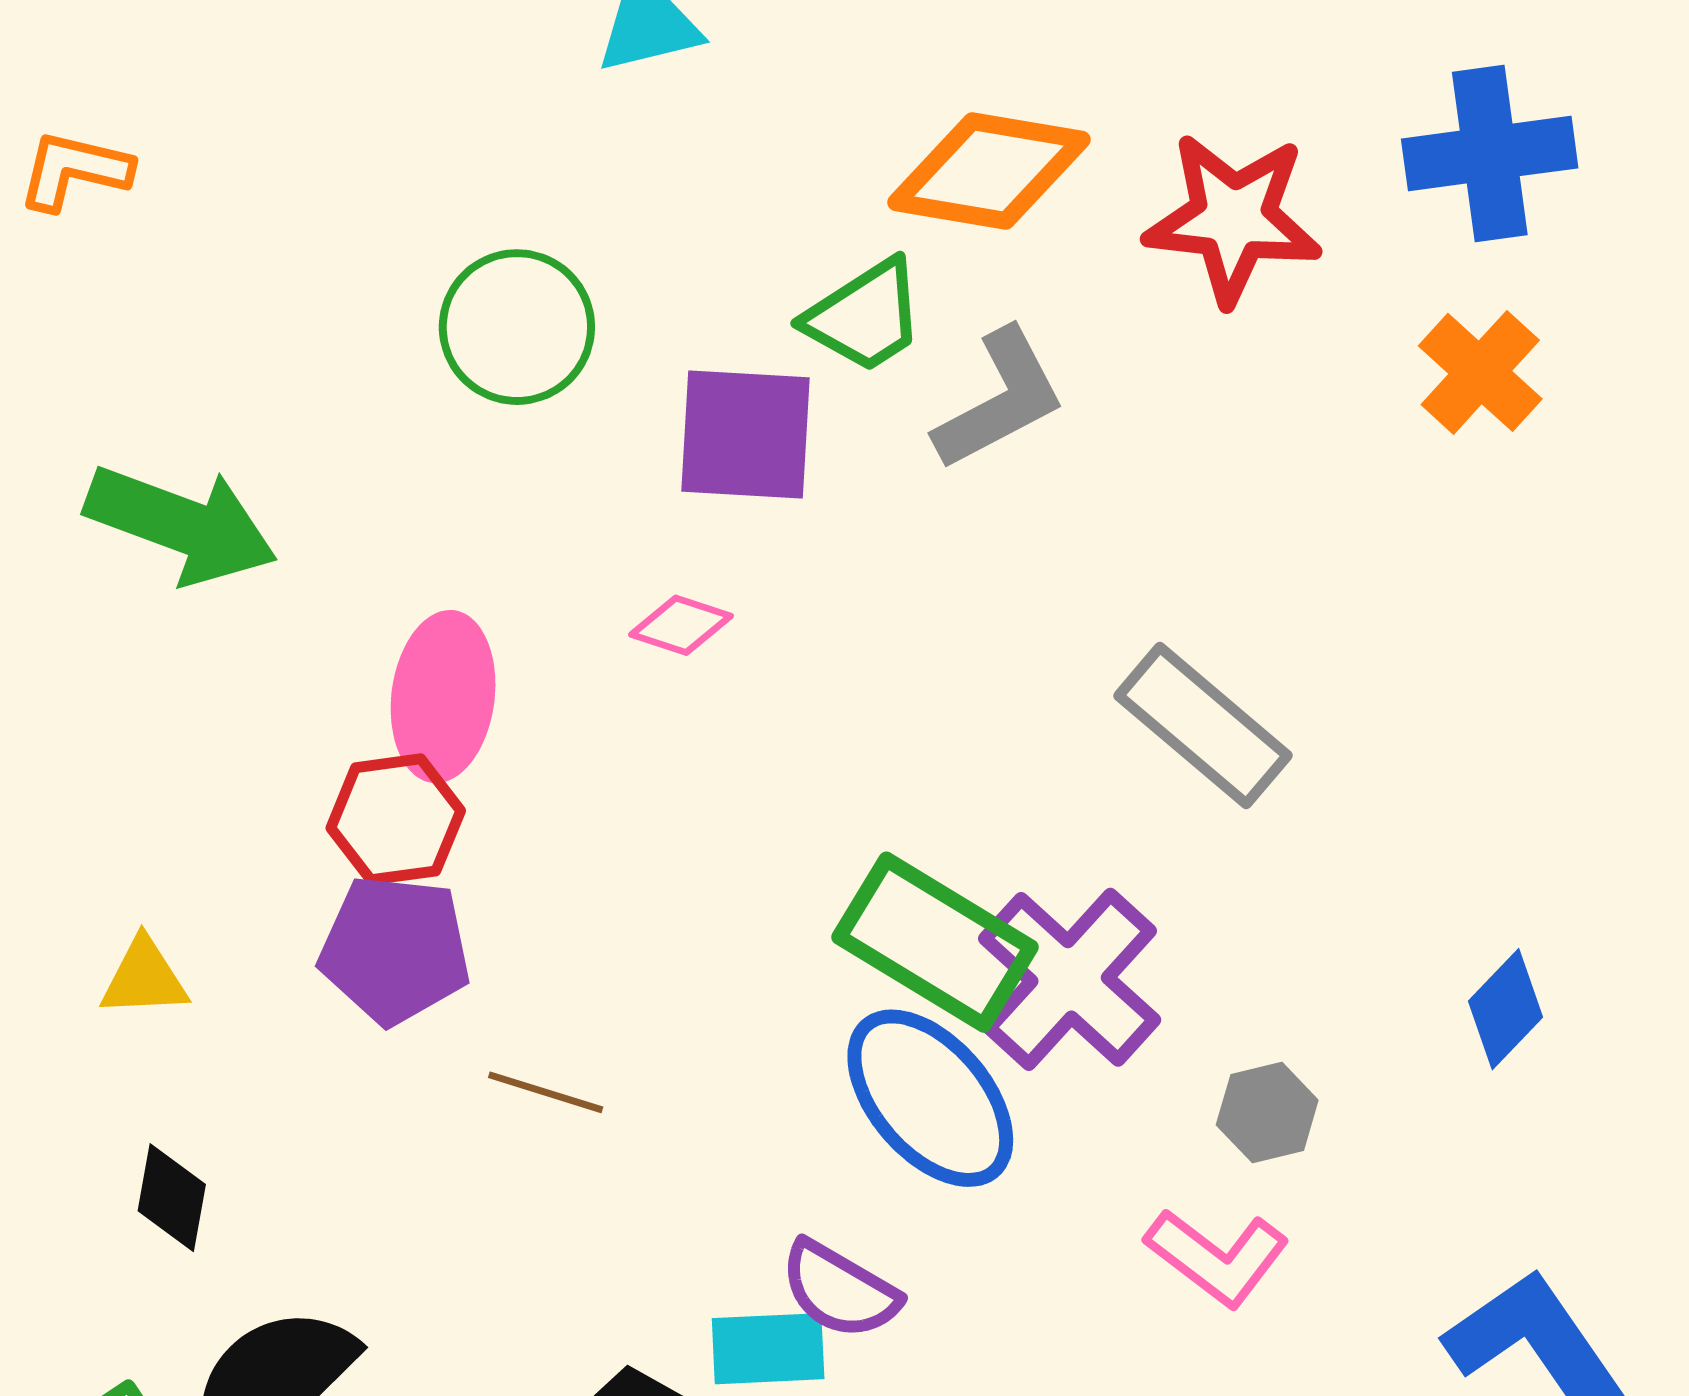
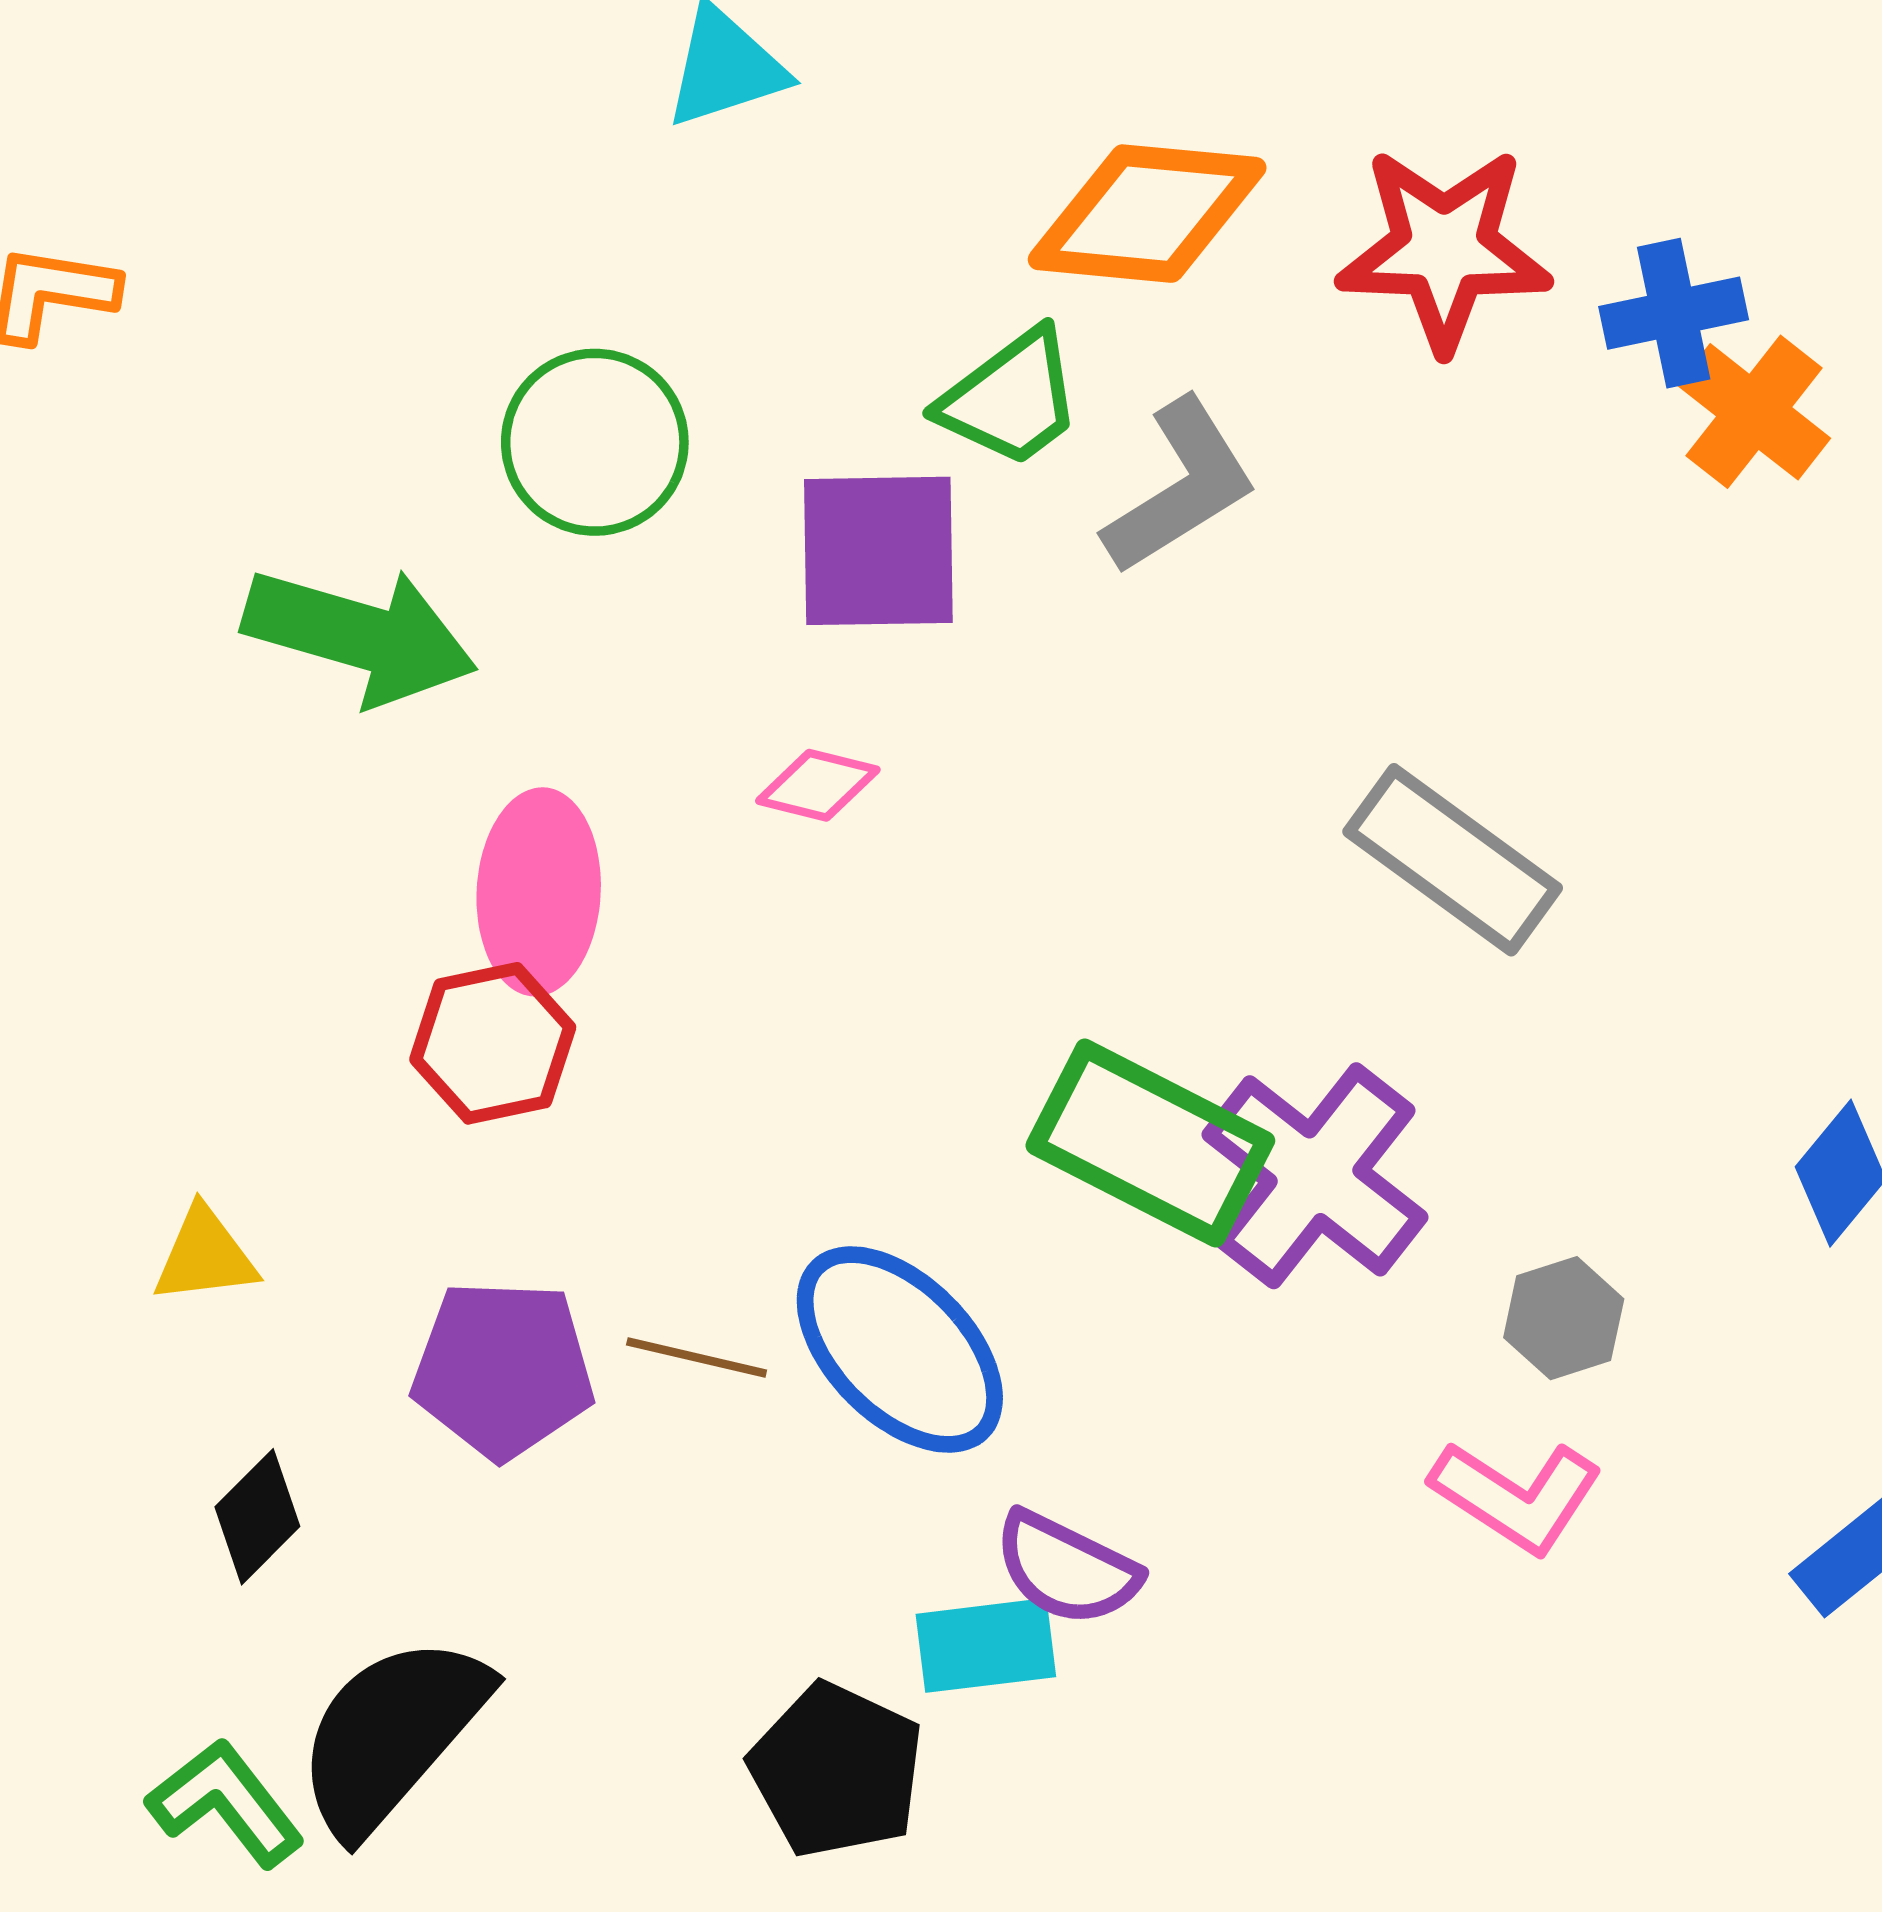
blue cross: (1490, 153) -> (1674, 313), moved, size x0.7
green arrow: (181, 524) -> (360, 635), moved
purple pentagon: (395, 950) -> (503, 1369), moved
blue ellipse: (930, 1098) -> (900, 1349), moved
black diamond: (172, 1198) -> (257, 1517), turned 39

